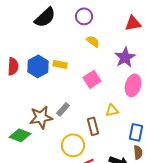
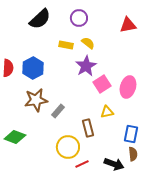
purple star: (125, 57) -> (86, 66), moved
yellow rectangle: (60, 64) -> (66, 45), moved
pink square: (92, 79) -> (102, 84), moved
brown star: (41, 117) -> (36, 100), moved

